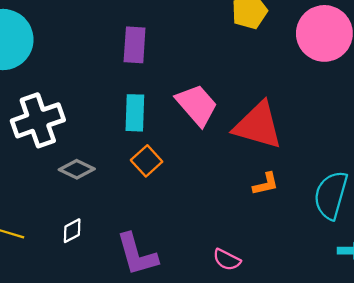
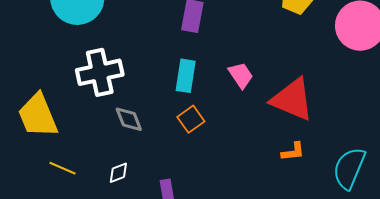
pink trapezoid: (197, 105) -> (241, 75), size x0.7
gray diamond: (77, 169) -> (129, 119), turned 36

